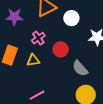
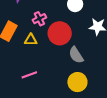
red circle: (61, 49) -> (60, 33), size x1.5

